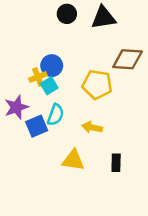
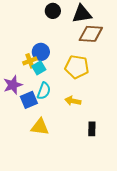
brown diamond: (127, 59) -> (91, 34), moved
yellow triangle: (73, 160) -> (40, 127), moved

